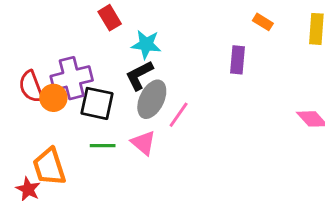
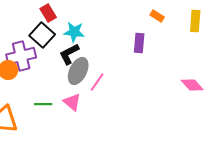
black square: (97, 103) -> (42, 35), moved, turned 30

